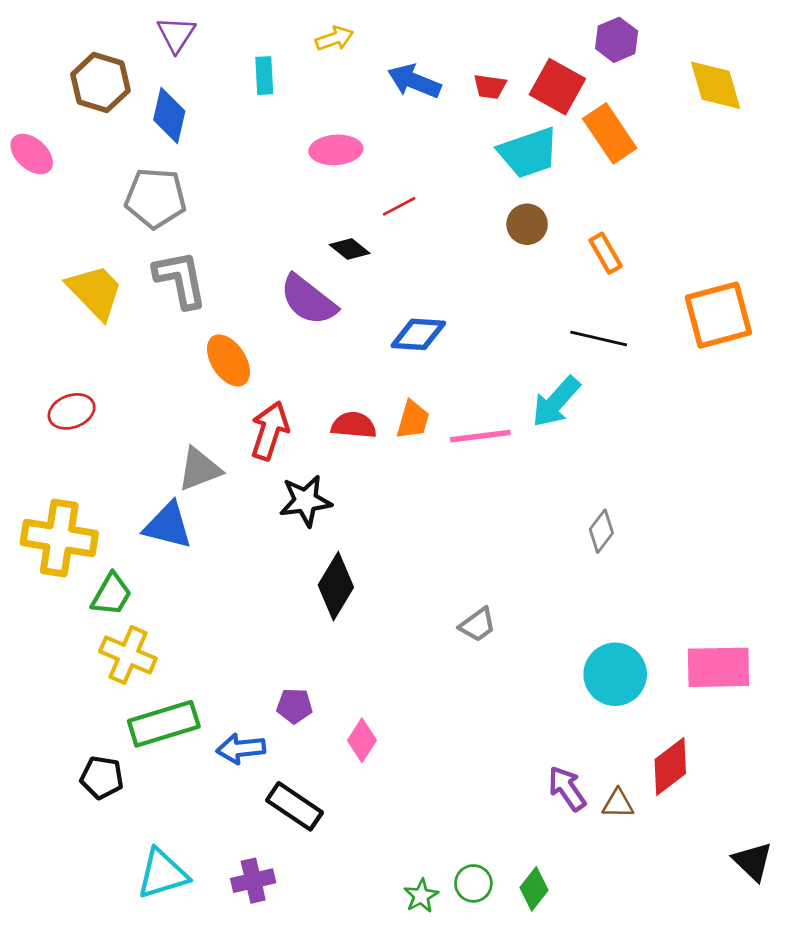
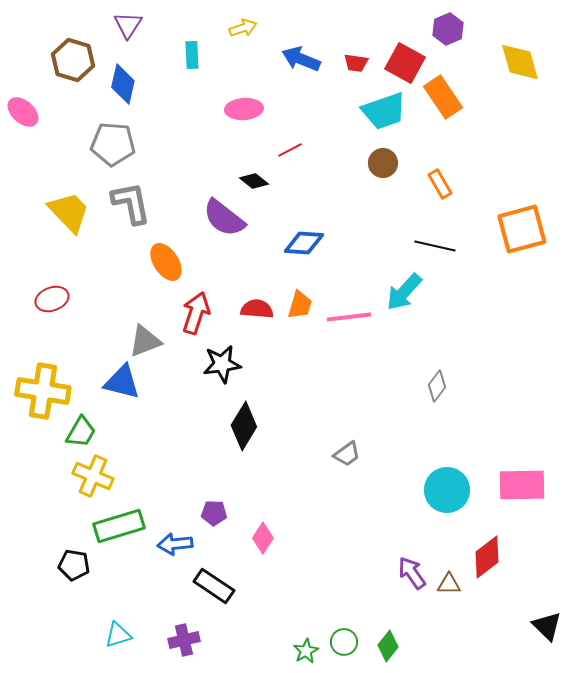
cyan triangle: (162, 874) -> (118, 635), size x0.7

